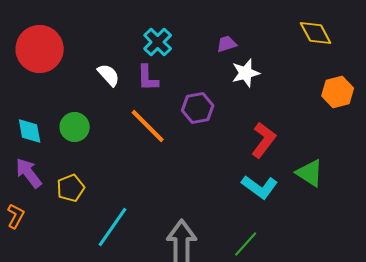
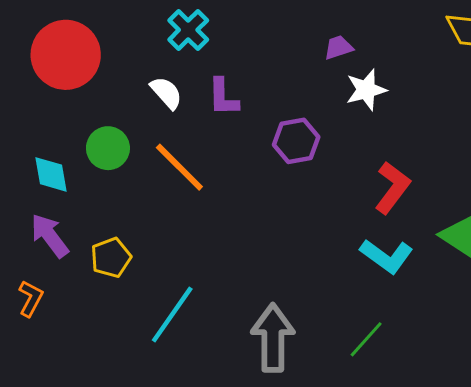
cyan cross: (158, 42) -> (188, 30), moved
orange line: (148, 126) -> (179, 167), moved
green circle: (75, 127) -> (108, 148), moved

